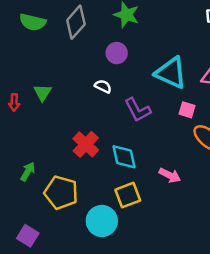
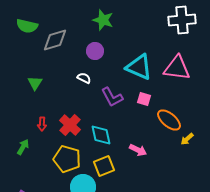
gray diamond: (76, 22) -> (55, 40), moved, turned 32
red arrow: (14, 102) -> (42, 124), moved
pink square: (187, 110) -> (144, 99), moved
yellow pentagon: (61, 193) -> (67, 159), moved

